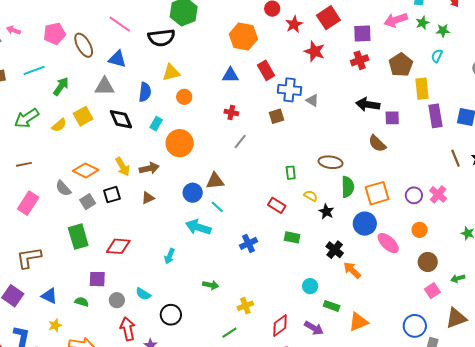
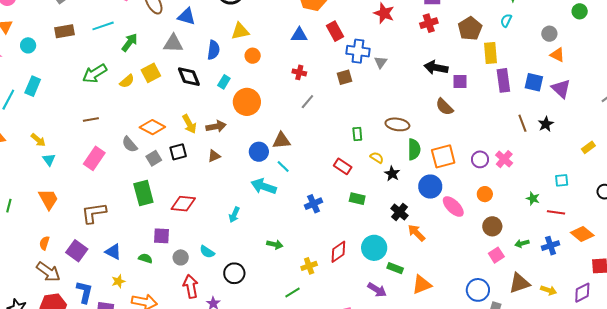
gray triangle: (312, 100) -> (381, 62), turned 32
cyan circle: (310, 286) -> (374, 248), size x1.6
red diamond: (280, 325) -> (338, 252), moved

